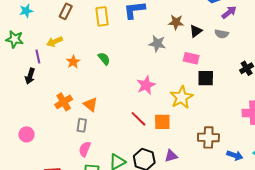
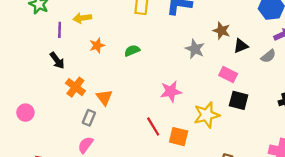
gray semicircle: (222, 34) -> (268, 56), turned -64
green semicircle: (104, 59) -> (132, 51), turned -88
black arrow: (30, 76) -> (57, 60), moved, turned -70
orange cross: (64, 102) -> (75, 87), turned -36

